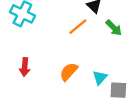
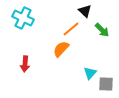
orange semicircle: (69, 72) -> (61, 49), moved

